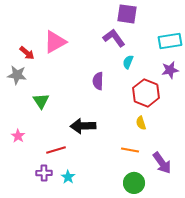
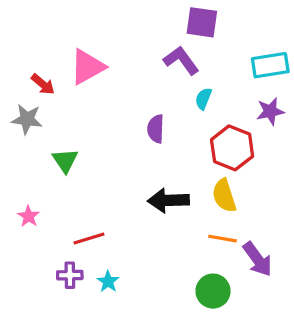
yellow semicircle: (141, 123) -> (224, 196), size x1.5
black arrow: (83, 126) -> (168, 200), moved
orange line: (130, 150) -> (223, 239), moved

